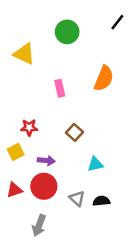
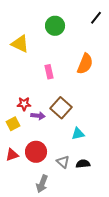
brown square: (74, 132) -> (61, 108), size x1.5
purple arrow: (46, 161) -> (38, 116), moved
gray arrow: (39, 225) -> (42, 184), moved

